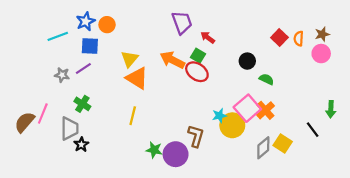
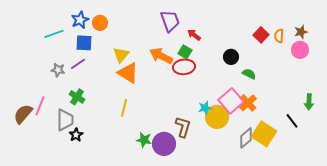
red ellipse: (197, 72) -> (184, 67), turned -40
yellow square: (283, 143) -> (264, 134), size x1.4

